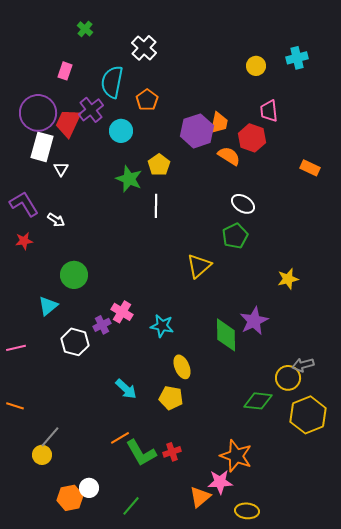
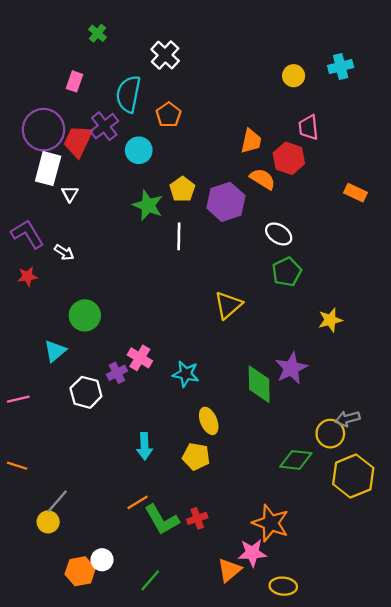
purple hexagon: (197, 131) -> (226, 202), moved
green pentagon: (235, 236) -> (287, 272), moved
cyan arrow: (126, 389) -> (144, 446), turned 45

